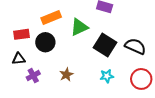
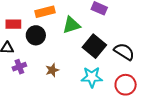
cyan star: (107, 76) -> (92, 77), size x1.5

